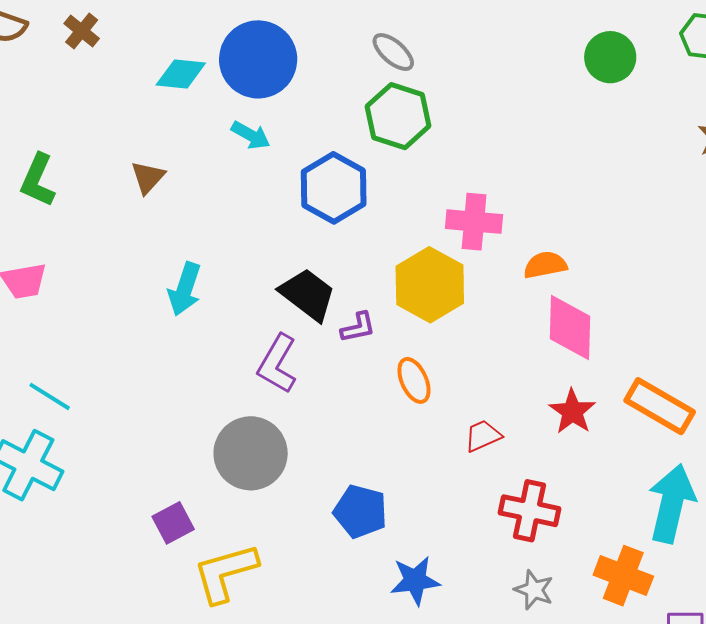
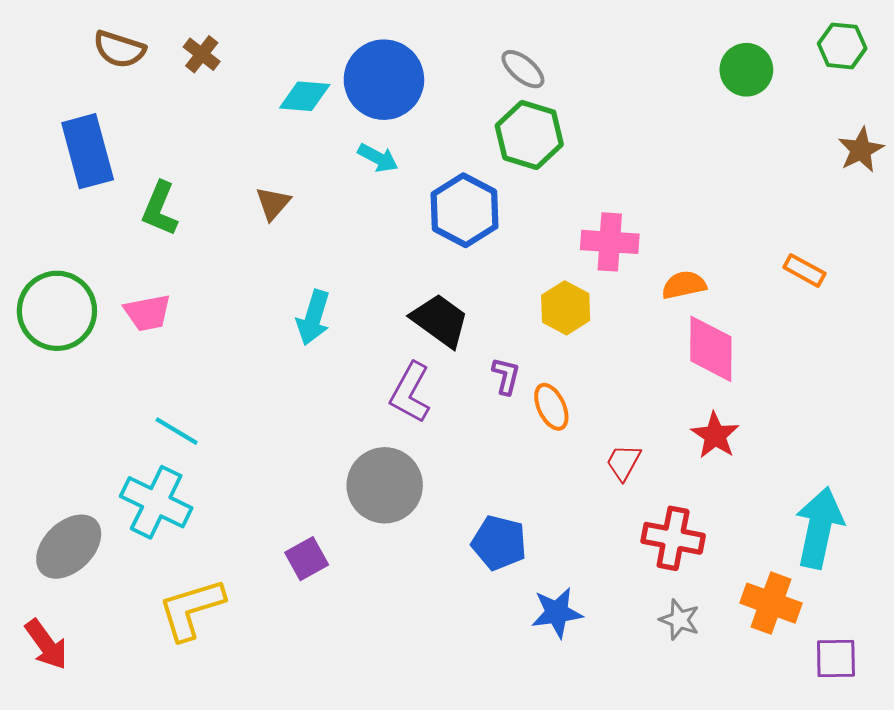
yellow hexagon: (430, 285) -> (566, 308), size x0.7
purple L-shape: (358, 327) -> (506, 376), moved, turned -63
orange rectangle: (660, 406) -> (804, 270), moved, size x0.6
red trapezoid: (483, 436) -> (624, 462), turned -36
yellow L-shape: (225, 573) -> (191, 609), moved

